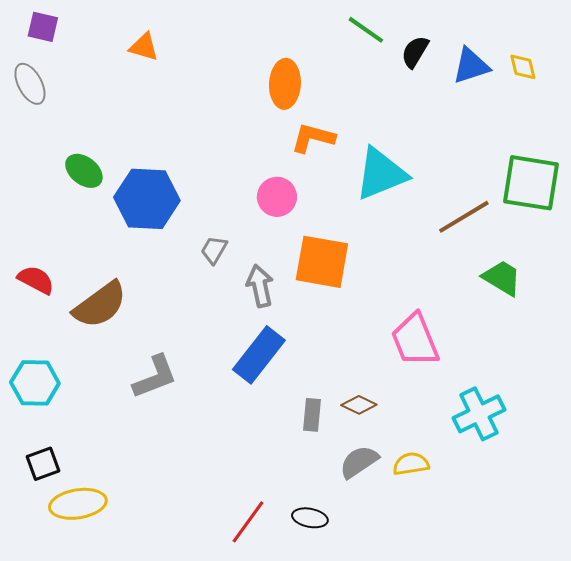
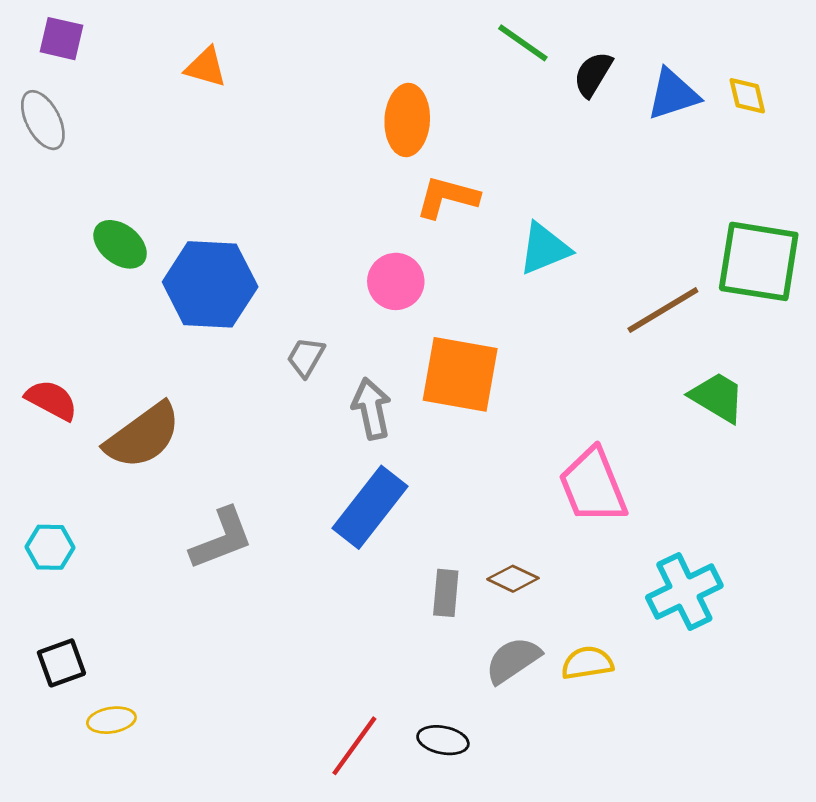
cyan triangle: (381, 174) -> (544, 249), size x0.7
cyan hexagon: (35, 383) -> (50, 547), size x0.7
yellow ellipse: (78, 504) -> (111, 720), size x0.6

